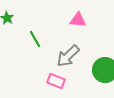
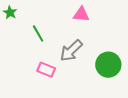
pink rectangle: (56, 81) -> (46, 70), moved

